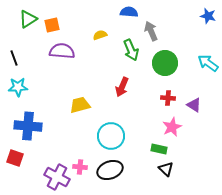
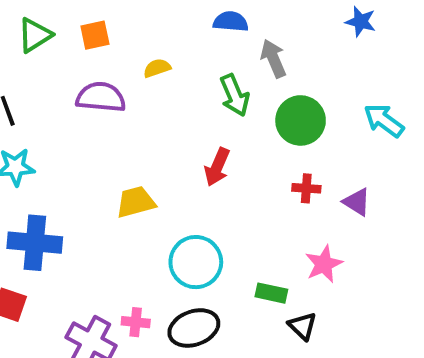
blue star: (208, 16) -> (361, 22), moved
orange square: (52, 25) -> (95, 35), moved
yellow semicircle: (100, 35) -> (157, 68), moved
pink star: (172, 127) -> (324, 264), moved
green rectangle: (159, 149) -> (271, 293), moved

